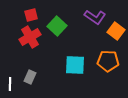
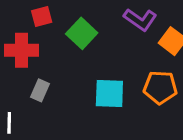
red cross: (30, 37) -> (22, 50), moved, turned 30
gray rectangle: (30, 77) -> (40, 90), moved

